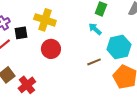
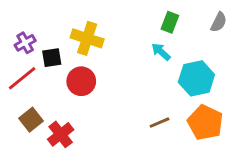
red circle: (51, 49) -> (81, 81), moved
brown line: (94, 62) -> (160, 123), moved

